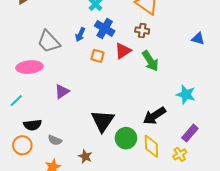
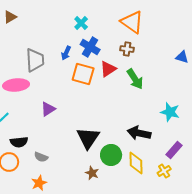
gray trapezoid: (49, 42) -> (35, 60), turned -140
orange square: (98, 56) -> (83, 74), size x1.6
black arrow: (154, 116) -> (139, 133), turned 45
brown star: (85, 156) -> (92, 173), moved

